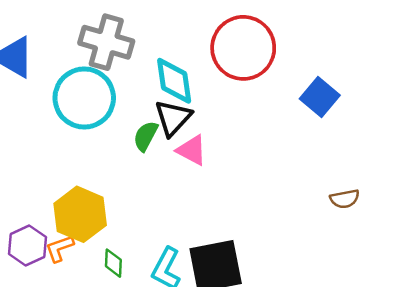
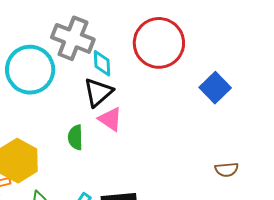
gray cross: (106, 42) -> (73, 38), moved
cyan diamond: (174, 81) -> (102, 63), size x0.7
green semicircle: (146, 136) -> (75, 137), moved, turned -35

